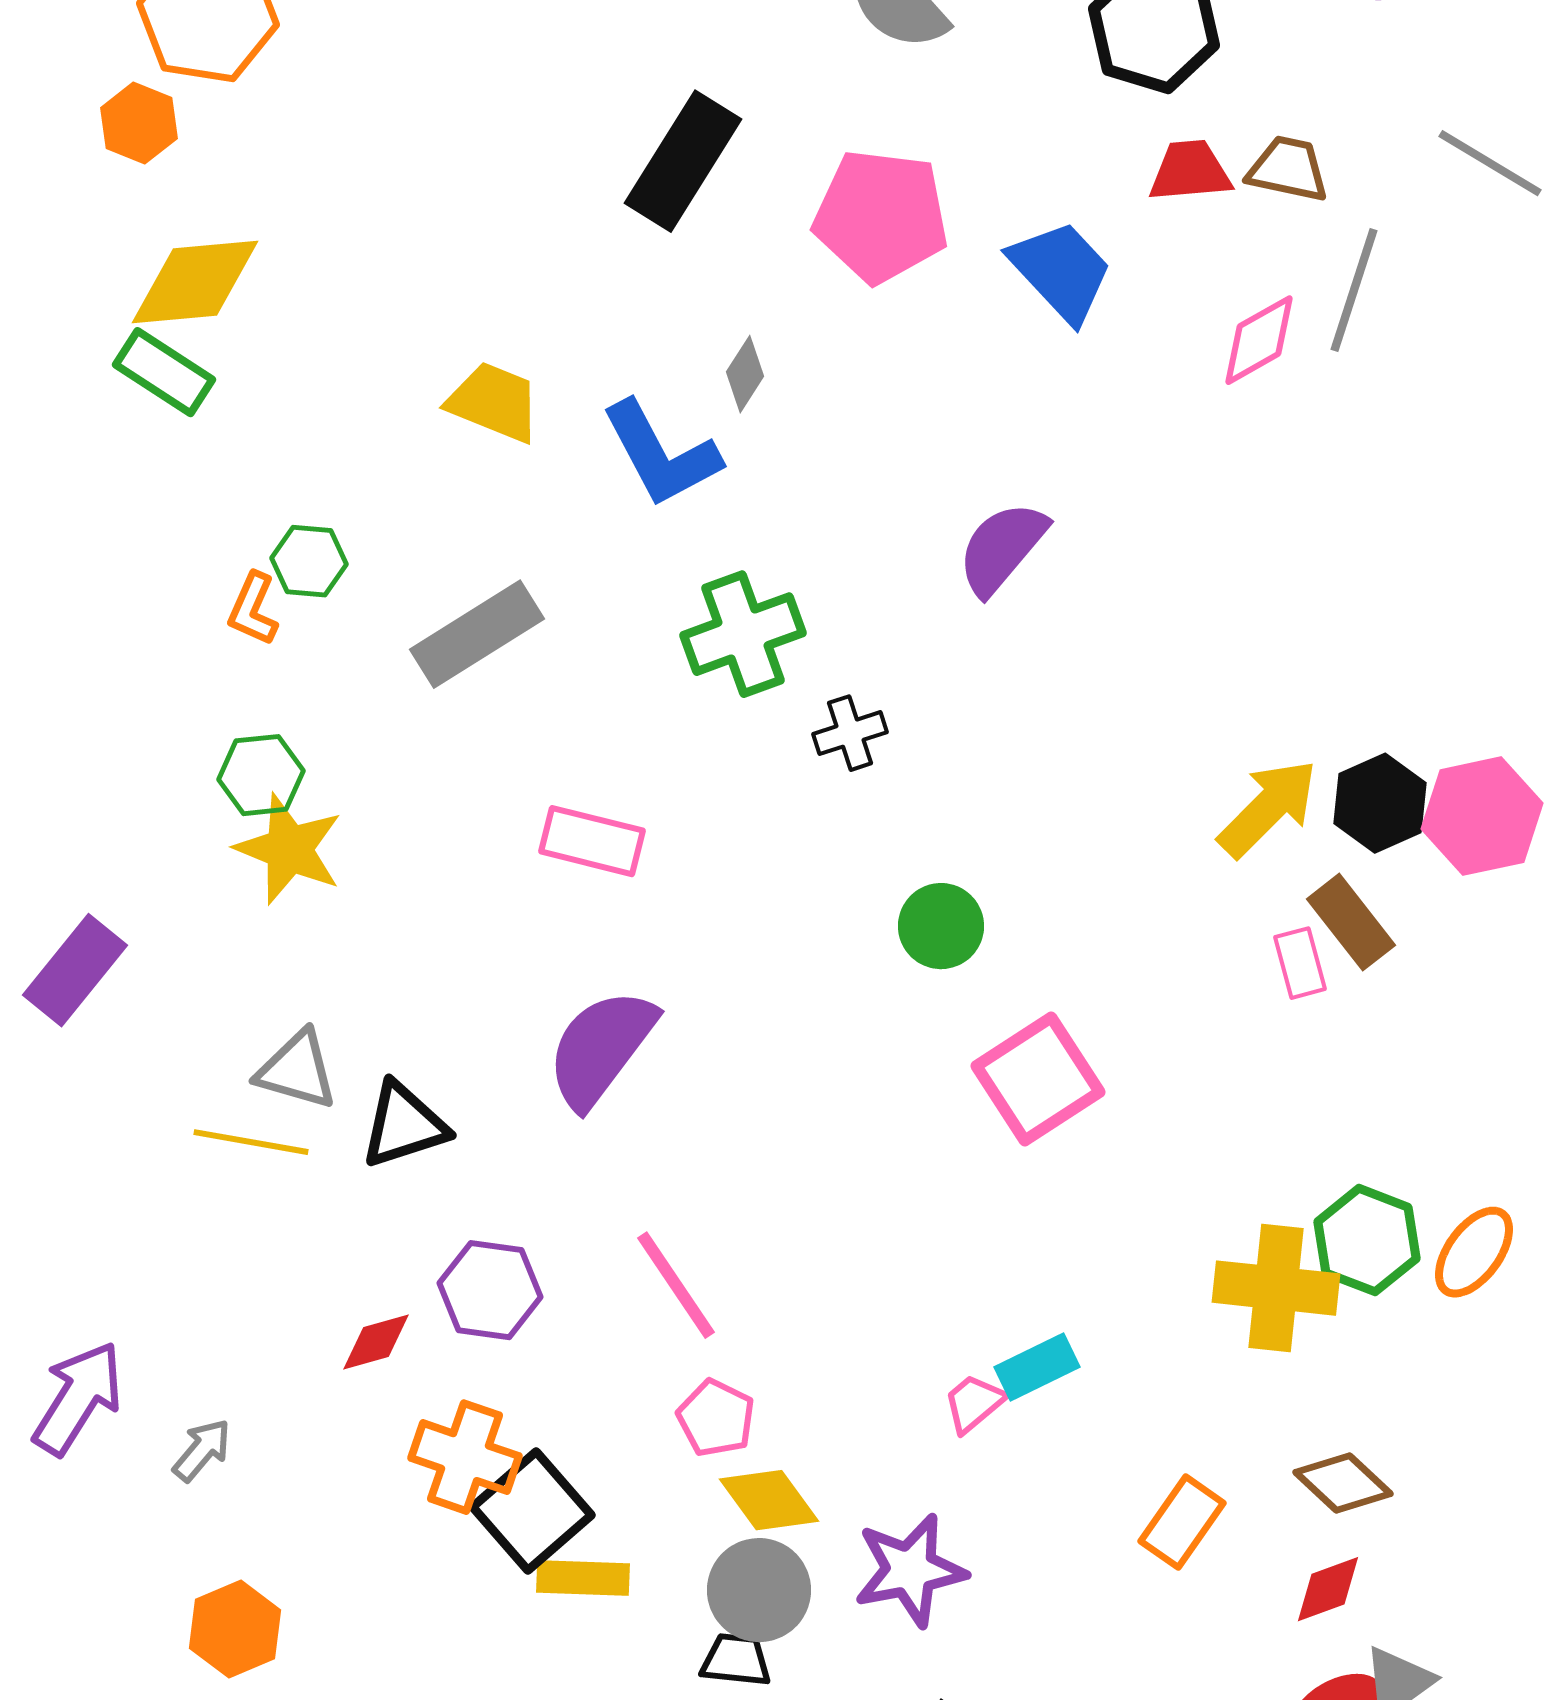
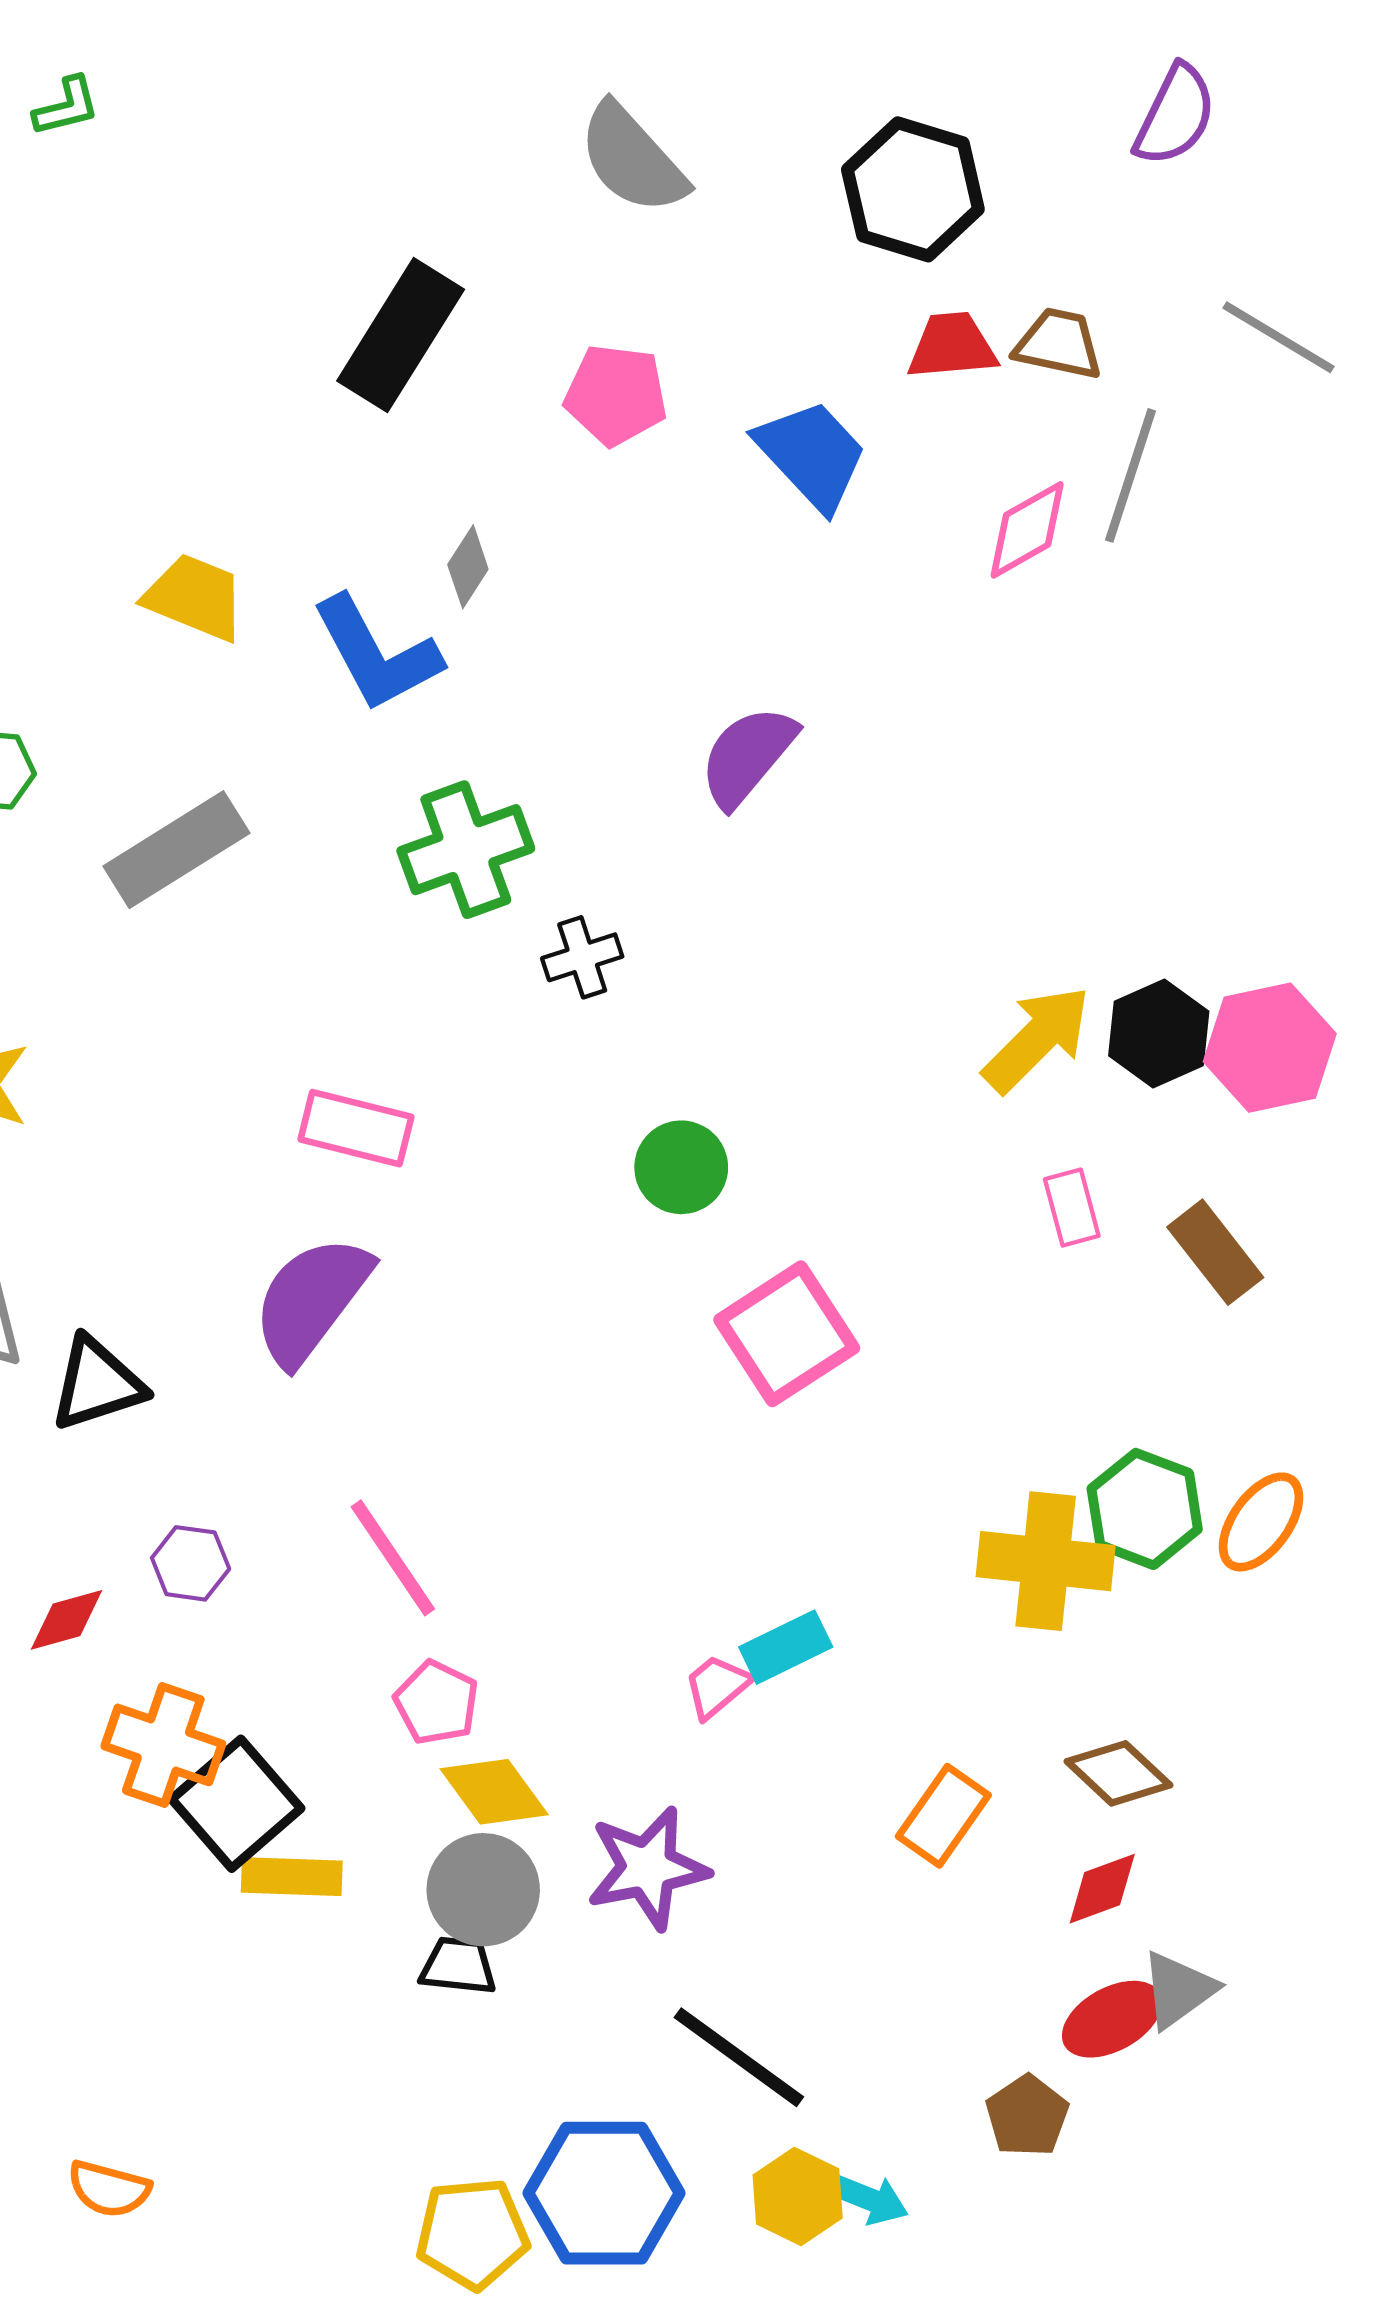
pink pentagon: (881, 216) -> (616, 395), size x0.7
pink rectangle: (592, 841) -> (356, 1128), moved
brown rectangle: (1351, 922) -> (1215, 1252), moved
purple hexagon: (490, 1290) -> (191, 1563), size x0.7

